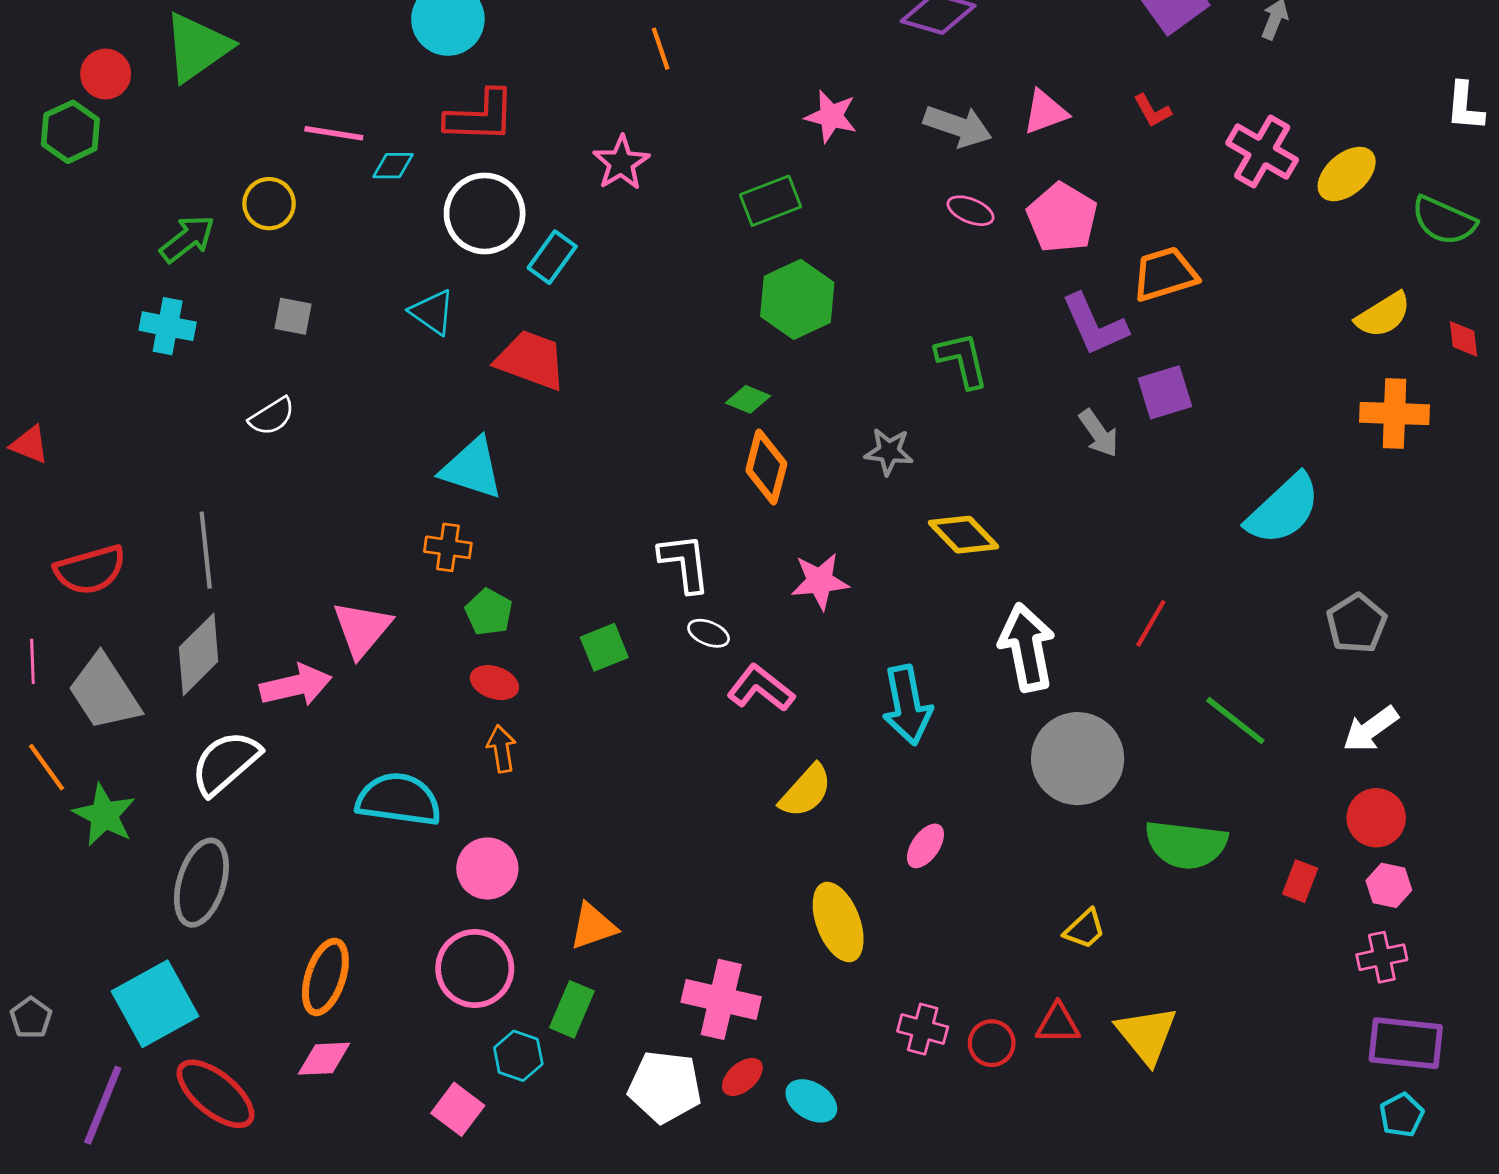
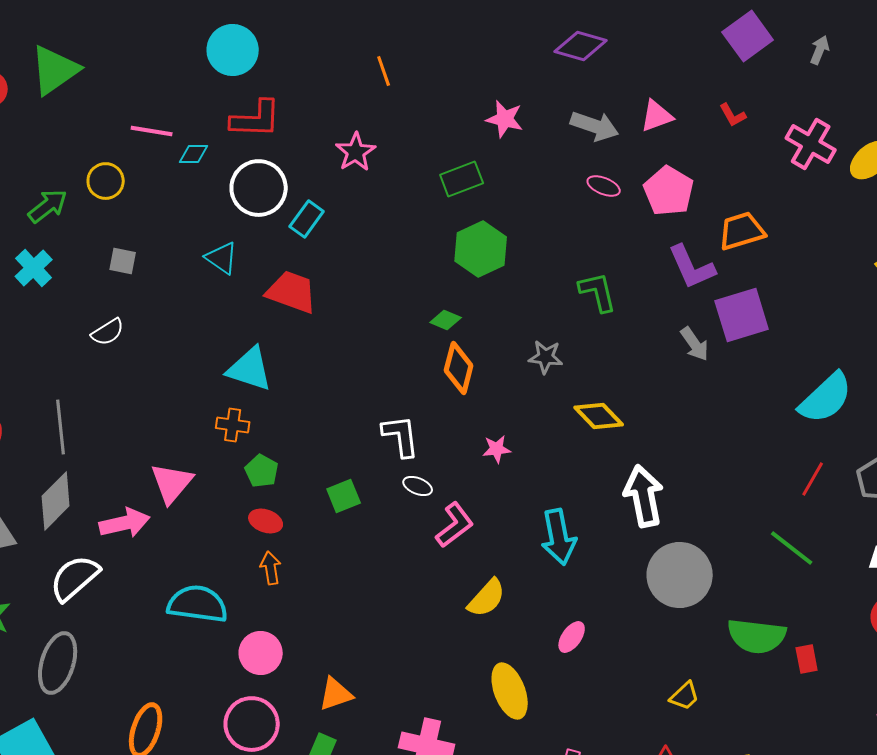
cyan cross: (168, 326) -> (34, 268), turned 36
purple square: (1165, 392) -> (742, 315), size x1.4
pink star: (820, 581) -> (497, 449), size x0.7
red line: (1151, 623) -> (813, 479), moved
pink L-shape: (761, 688) -> (455, 525), turned 105
red rectangle: (1300, 881) -> (807, 659), moved, turned -32

